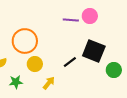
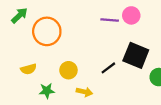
orange circle: (25, 41) -> (47, 31), moved
yellow arrow: (49, 83) -> (84, 92), turned 64

